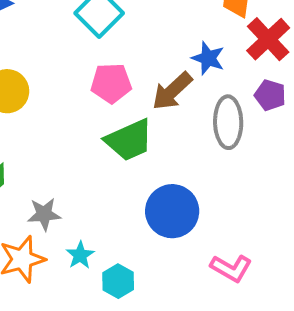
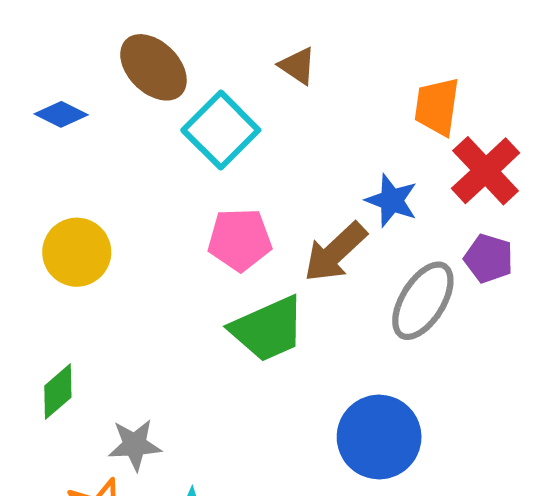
gray ellipse: (228, 122) -> (423, 301), turned 33
blue circle: (172, 211) -> (379, 437), moved

